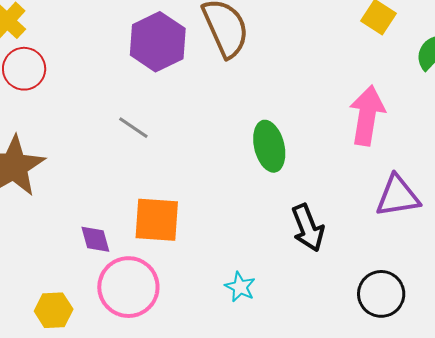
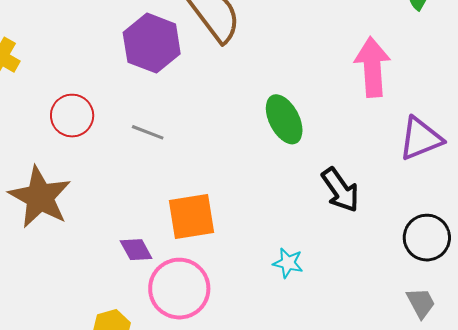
red circle: (24, 69) -> (72, 116), moved

